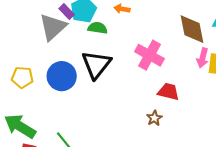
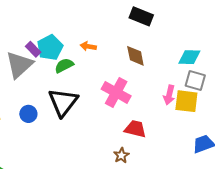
green semicircle: (98, 28) -> (64, 66), turned -36
brown diamond: (192, 29) -> (135, 56), moved, size x0.7
blue circle: (62, 76) -> (28, 114), size x0.6

